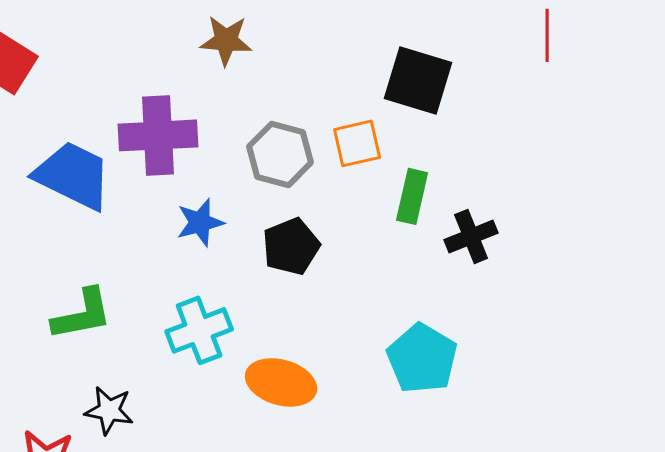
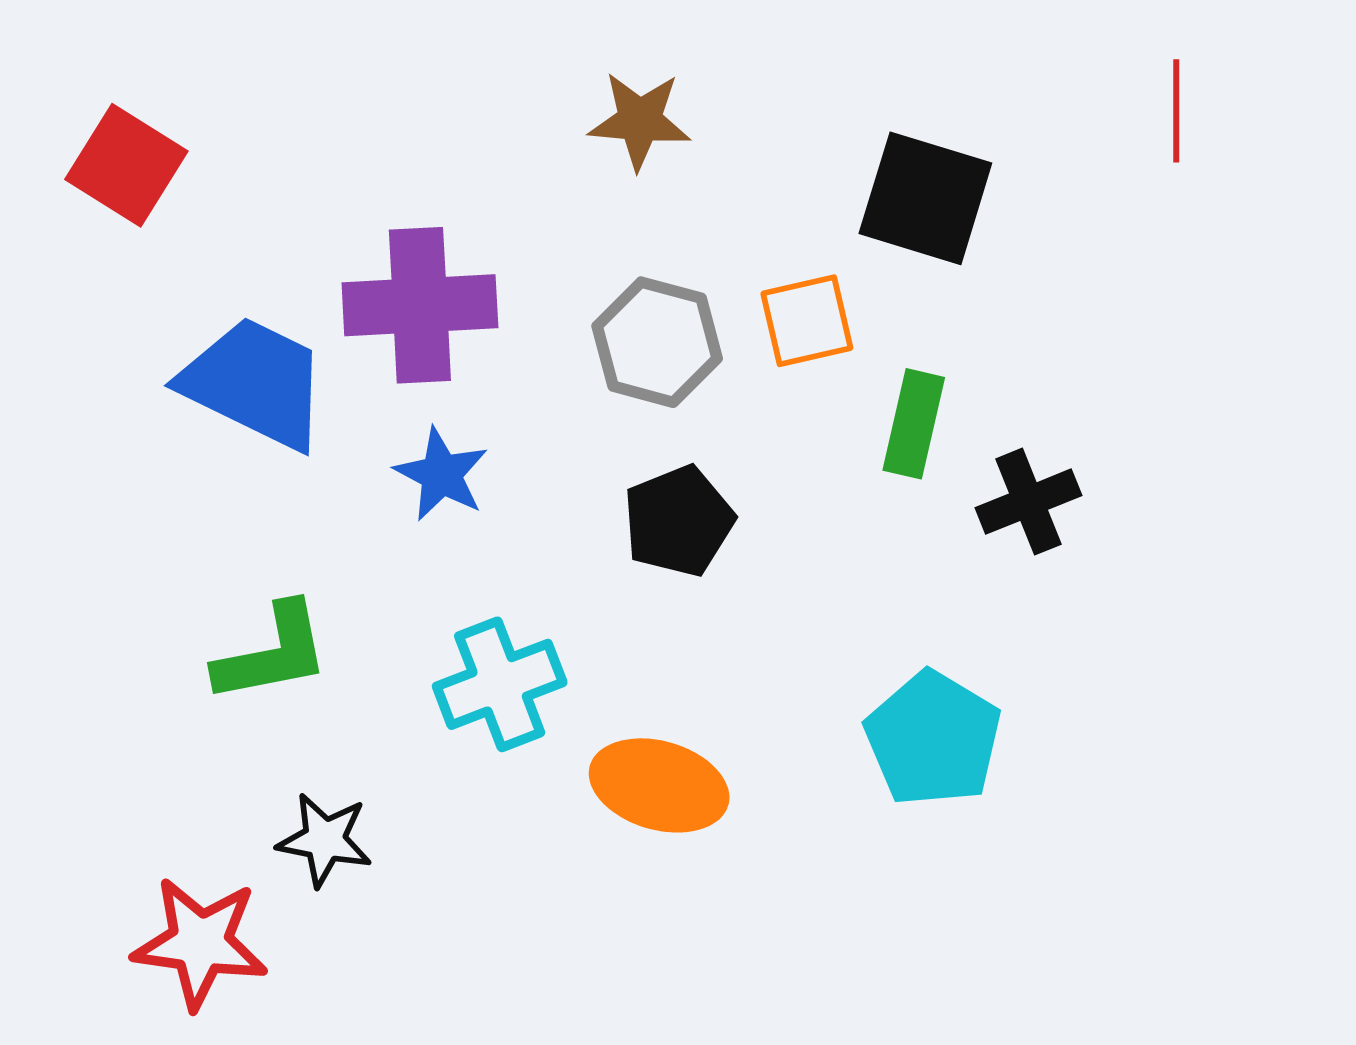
brown star: (226, 40) -> (640, 121), moved
blue star: (200, 222) -> (441, 474), moved, turned -30

